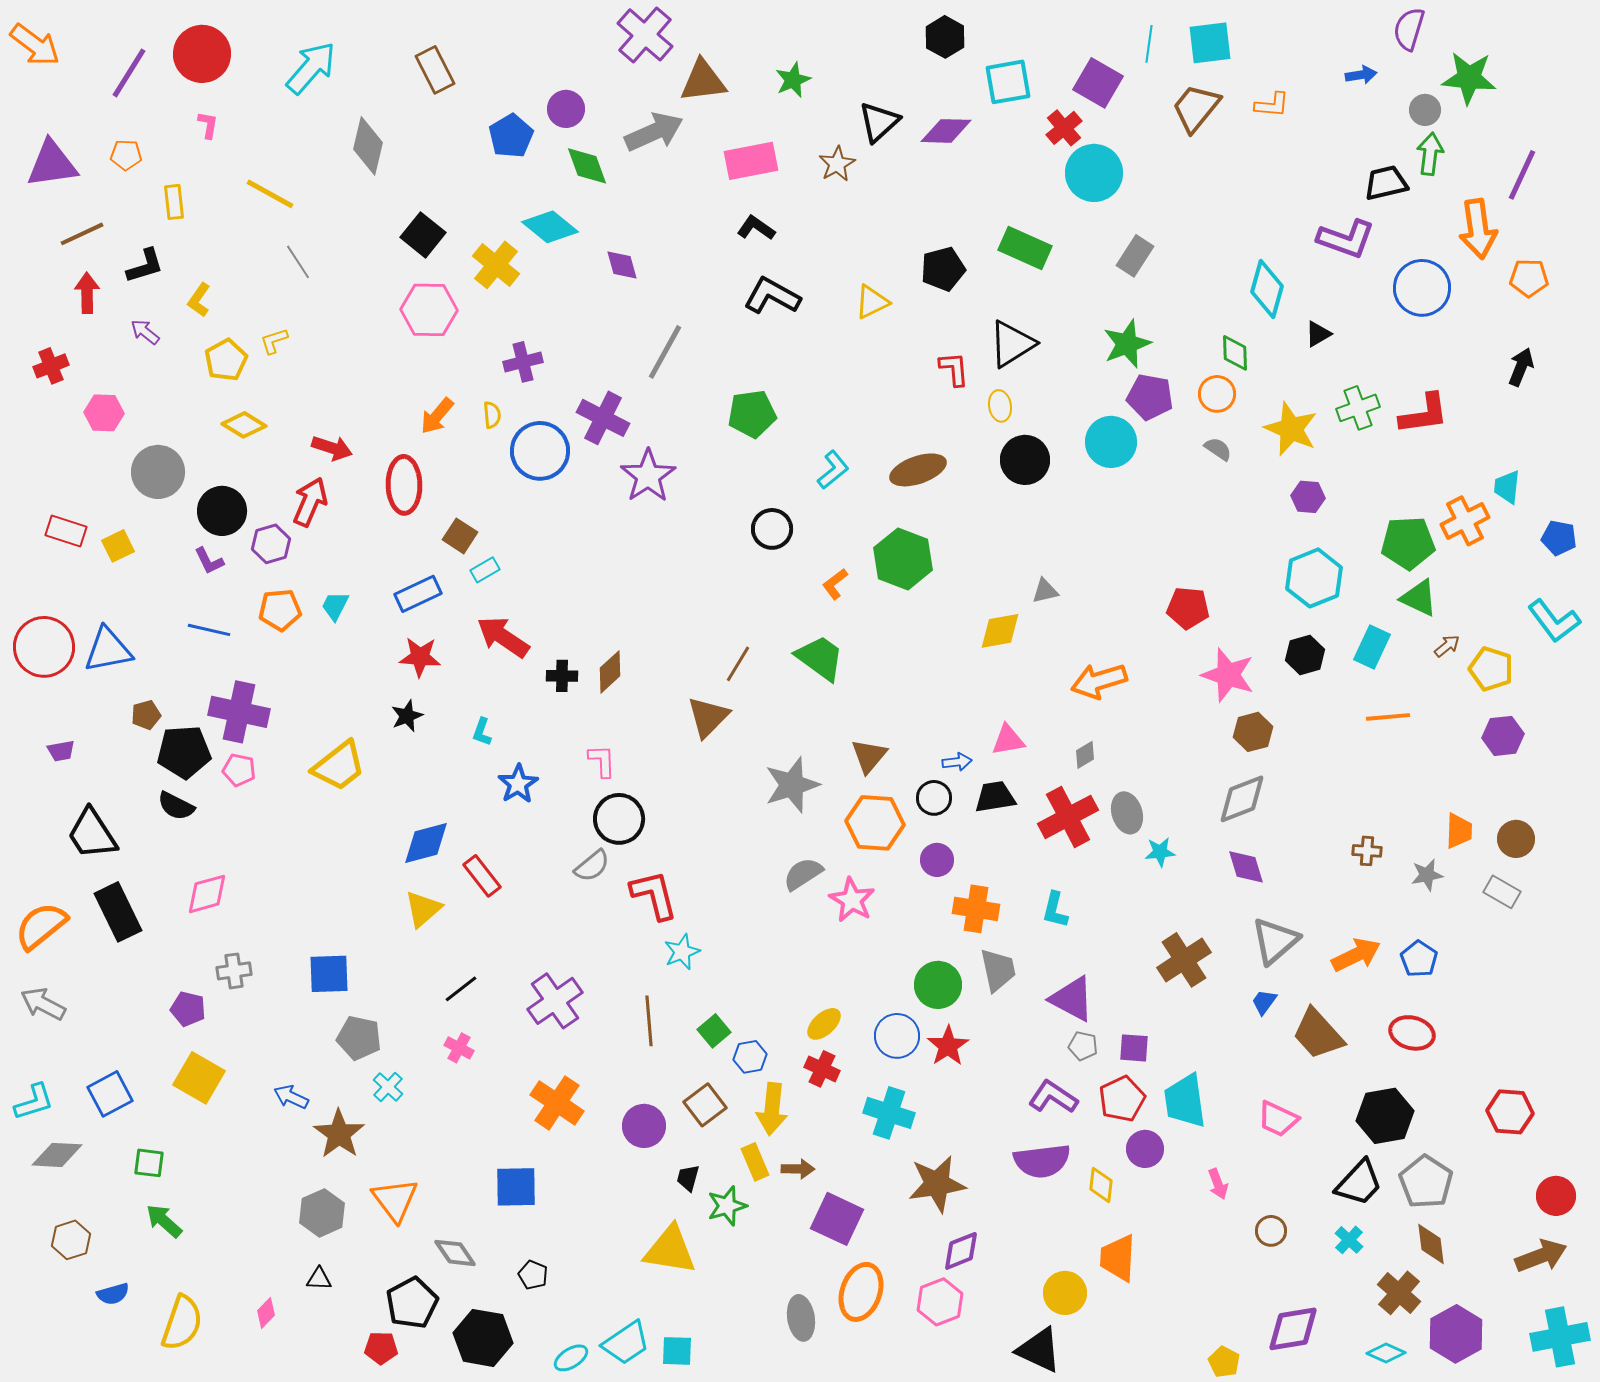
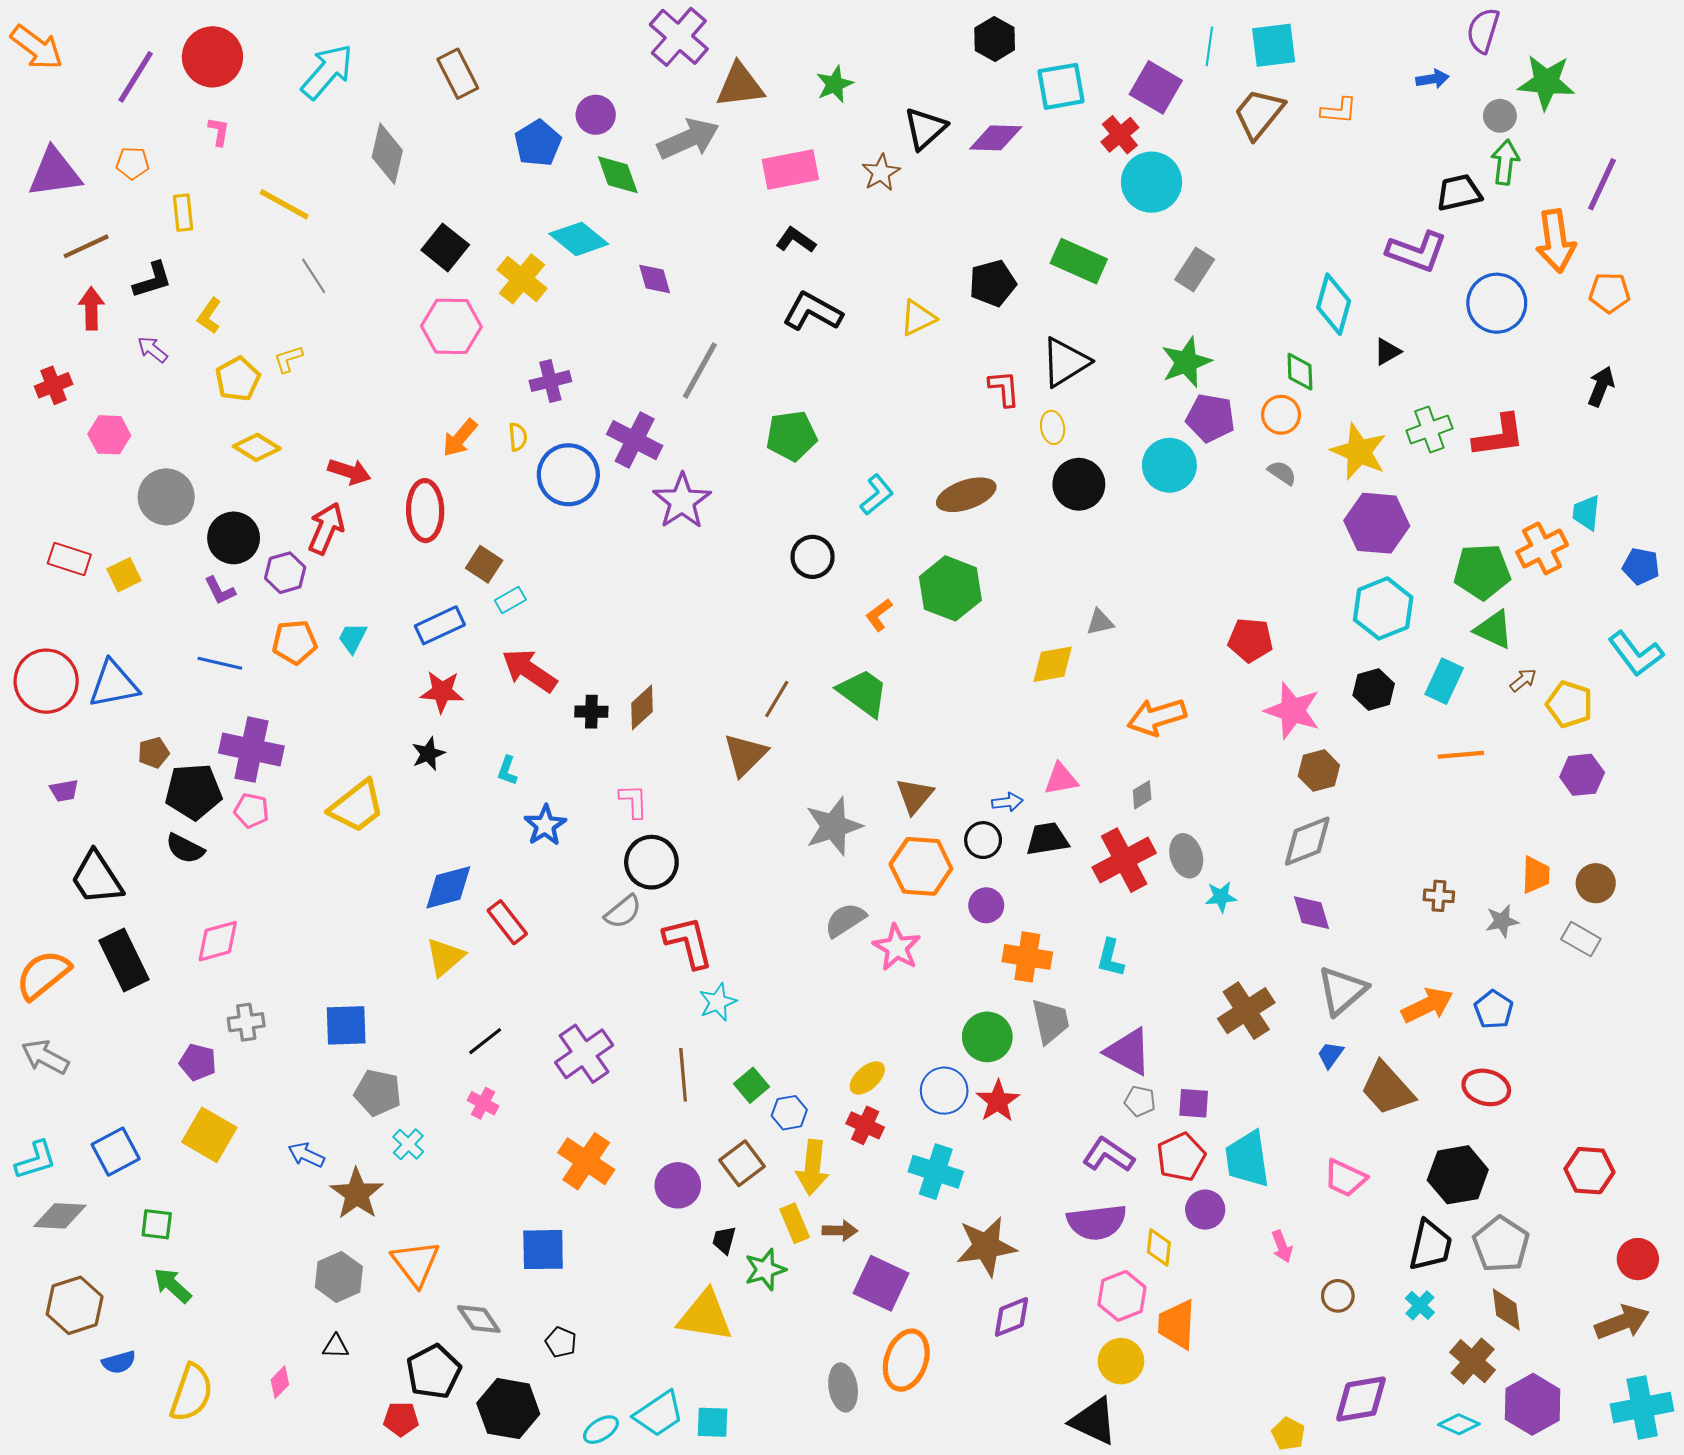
purple hexagon: (1308, 497) -> (1377, 523), size x1.8
black trapezoid: (1359, 1183) -> (1430, 1245), turned -30
brown hexagon: (71, 1240) -> (75, 1305), size x1.4
pink hexagon: (940, 1302) -> (1122, 1296), moved

